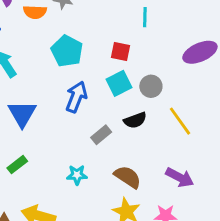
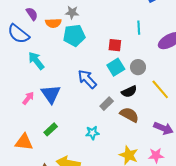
cyan line: (145, 17) -> (139, 28), moved
cyan pentagon: (67, 51) -> (74, 35), moved, turned -30
blue arrow: (76, 97) -> (87, 79), turned -60
brown semicircle: (128, 177) -> (129, 115), moved

